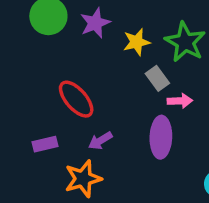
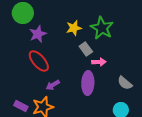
purple star: (95, 23) -> (38, 34), moved
purple rectangle: (45, 144) -> (21, 106), moved, turned 40

